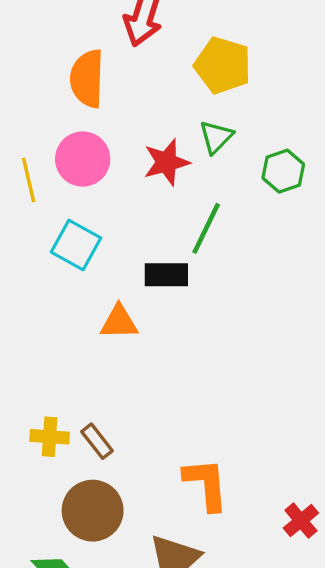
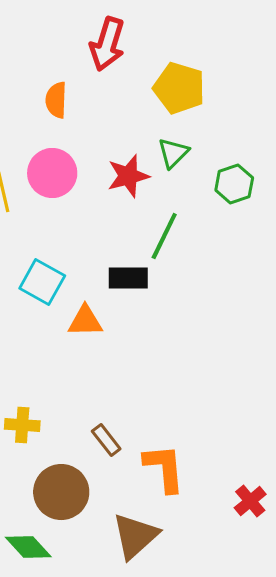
orange semicircle: (87, 79) -> (56, 100), size x0.7
cyan square: (76, 245) -> (42, 282), moved
brown rectangle: (97, 441) -> (106, 440), moved

